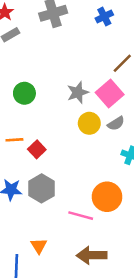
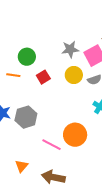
green circle: (24, 93) -> (27, 57), moved
red square: (37, 149) -> (43, 77), moved
orange triangle: (39, 246) -> (22, 166), moved

